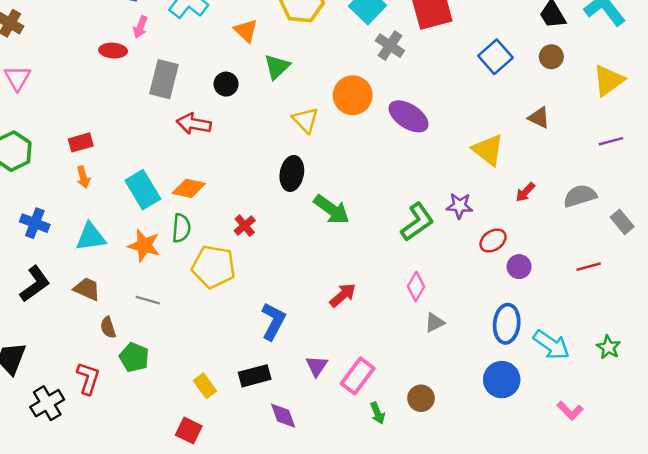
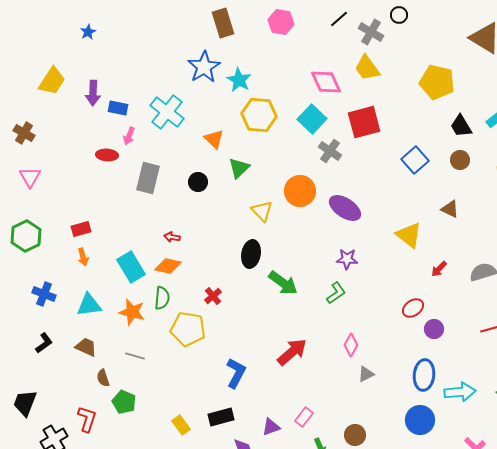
red arrow: (194, 124) -> (172, 237), moved, size x0.6
purple star: (459, 206) -> (347, 259), moved
green L-shape: (417, 222) -> (336, 293), moved, size x0.7
black L-shape: (35, 284) -> (44, 343), size x0.7
red arrow: (343, 295) -> (292, 352), size x1.4
cyan arrow: (551, 345) -> (460, 392), turned -40
purple triangle: (317, 366) -> (271, 427), moved, turned 36
pink rectangle: (358, 376) -> (304, 417), size x0.7

